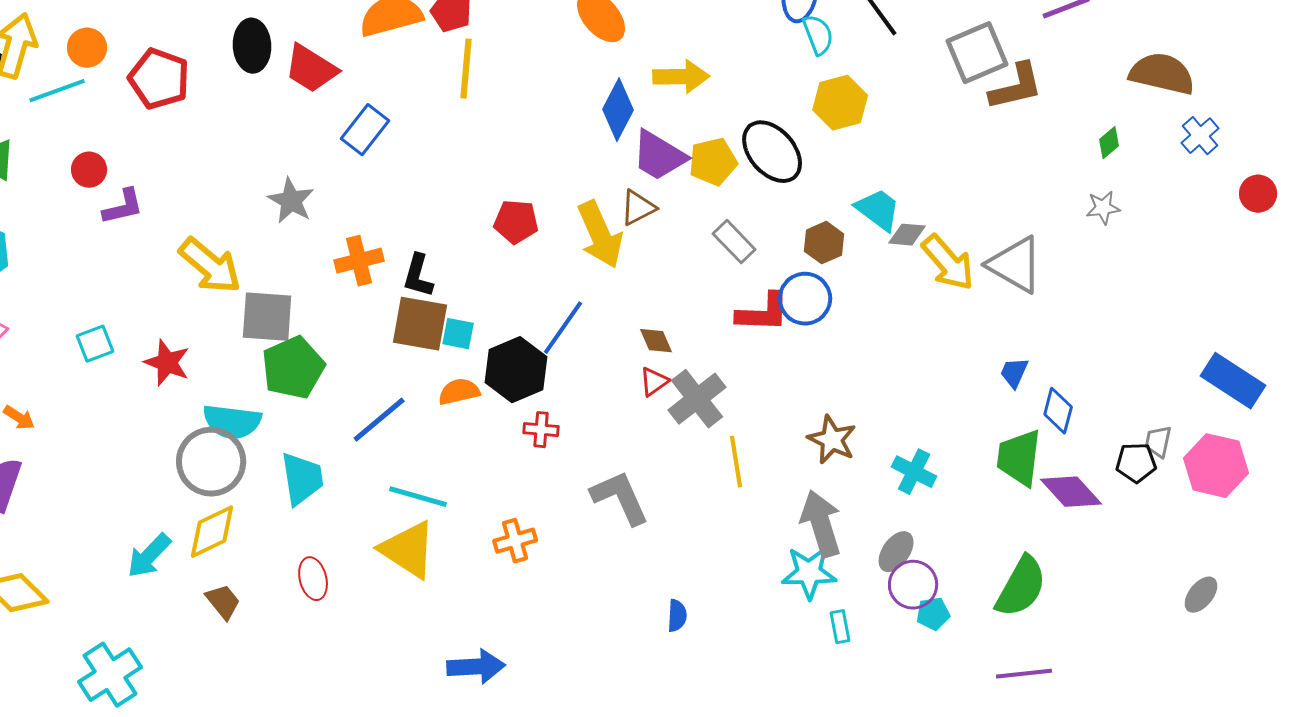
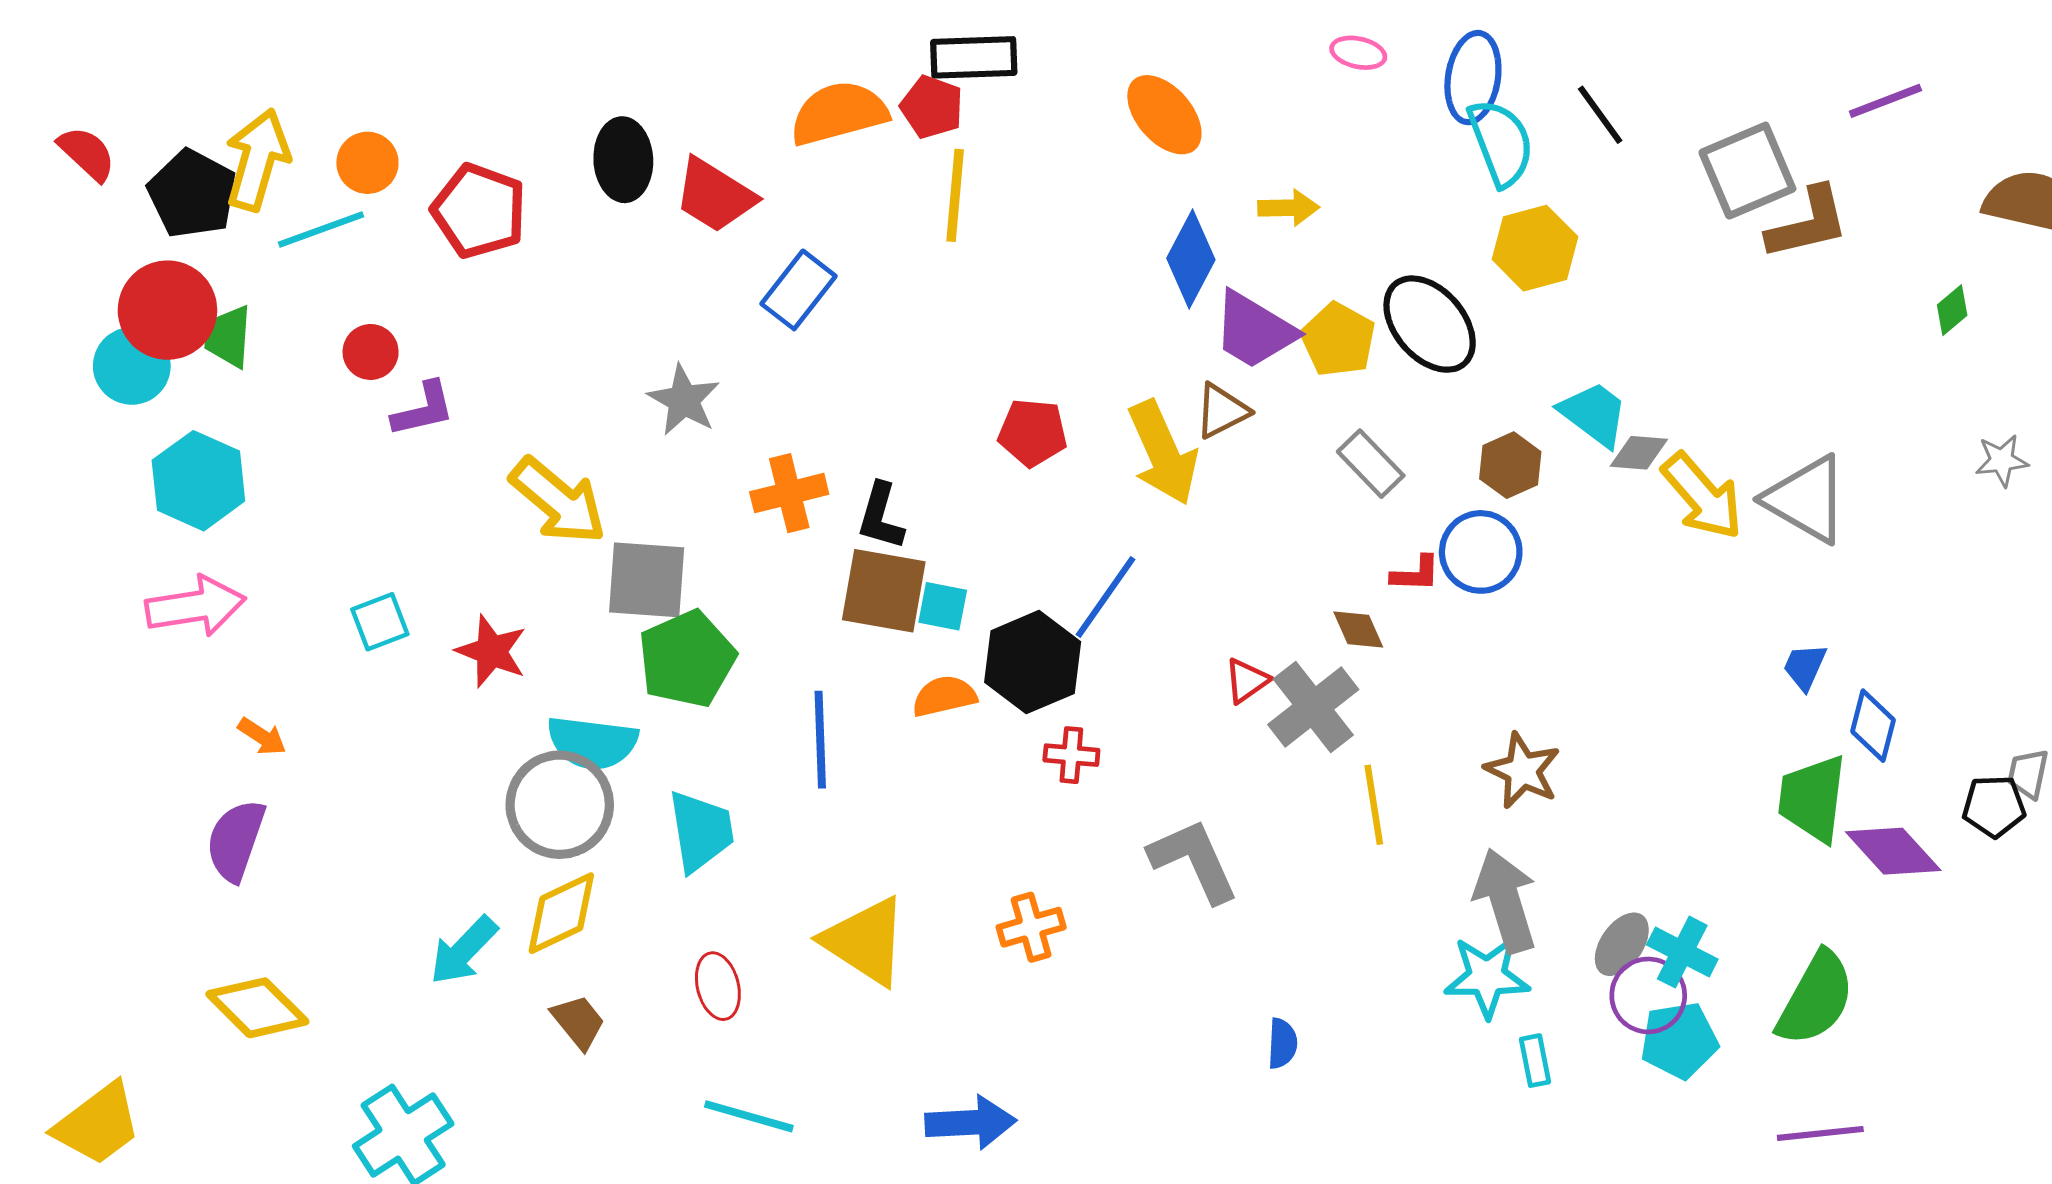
cyan semicircle: (818, 35) -> (1501, 143), size x1.4
yellow arrow: (681, 77) -> (1288, 208), size x0.7
yellow pentagon: (713, 162) -> (1338, 340), turned -30
gray star: (1103, 208) -> (2002, 461), moved
red L-shape: (763, 313) -> (1416, 574), size x0.6
brown diamond: (656, 341) -> (1358, 630), moved
blue line: (379, 420) -> (820, 740), turned -52
cyan cross: (914, 472) -> (1682, 952), moved
cyan line: (418, 497) -> (749, 1116), moved
cyan pentagon: (933, 614) -> (1679, 1040), size x1.5

